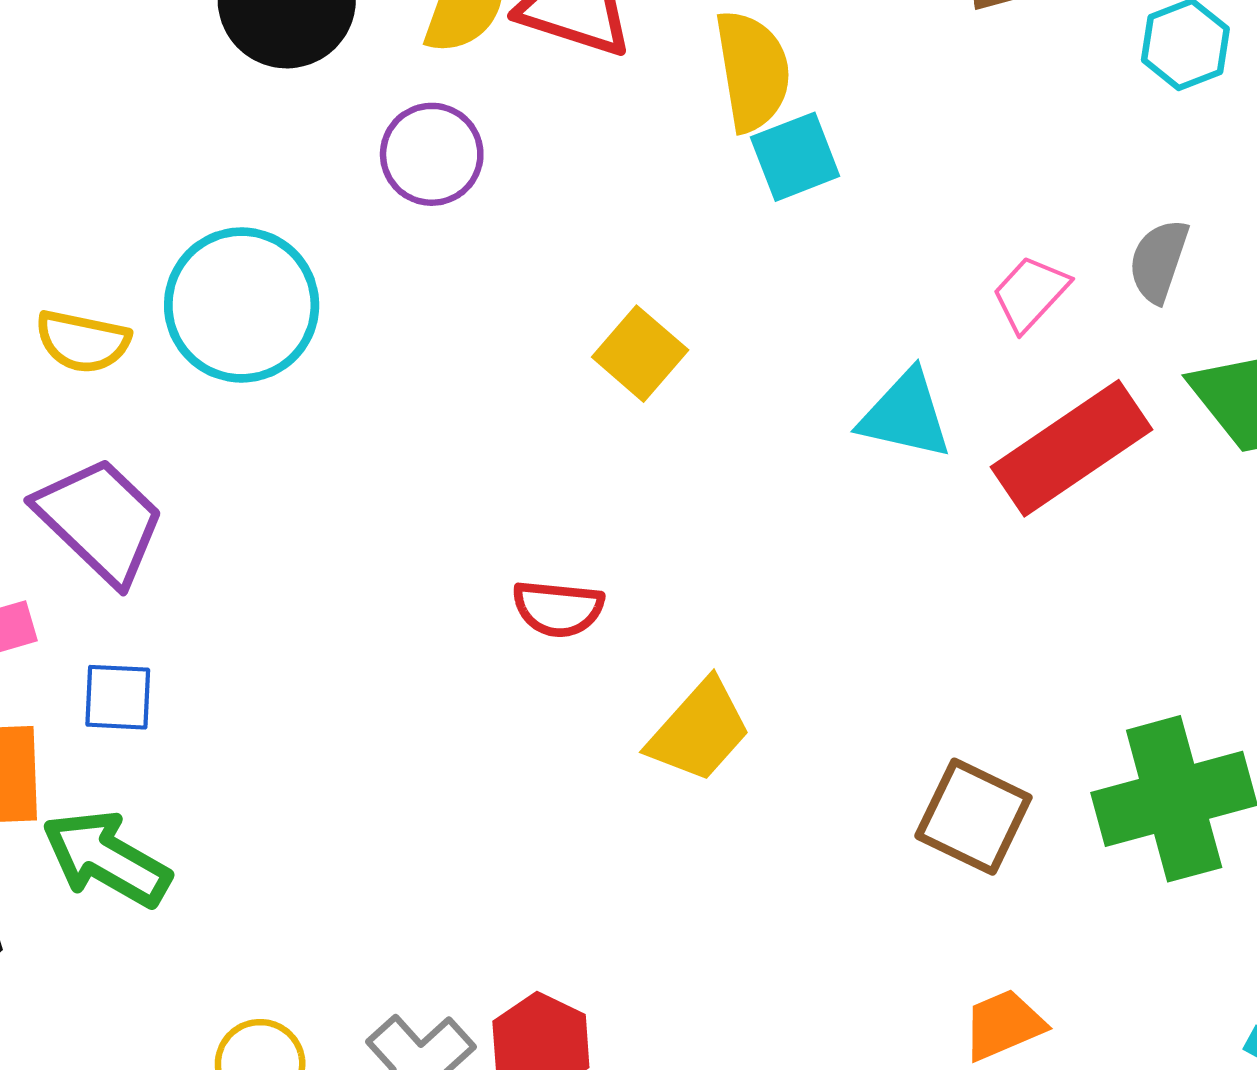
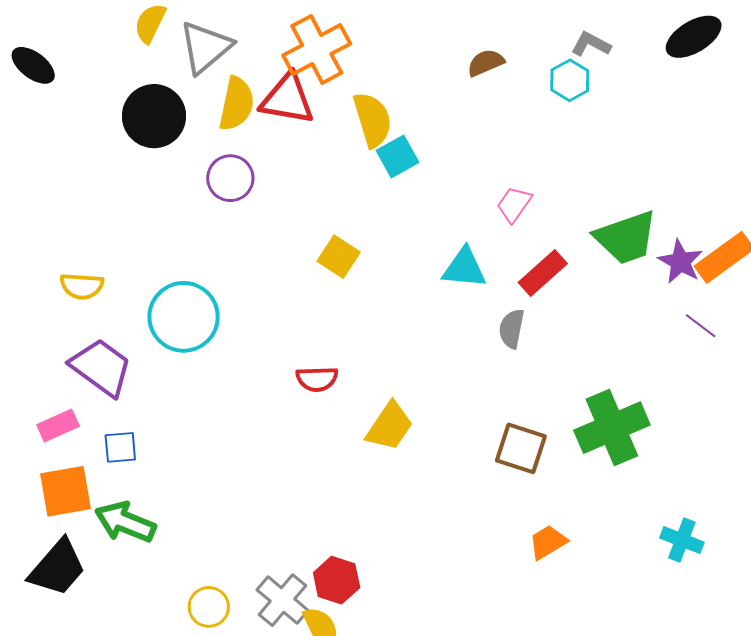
gray semicircle: (1159, 261) -> (512, 329), moved
cyan circle: (242, 305) -> (184, 317), moved
red rectangle: (1071, 448) -> (543, 273), size x0.7

